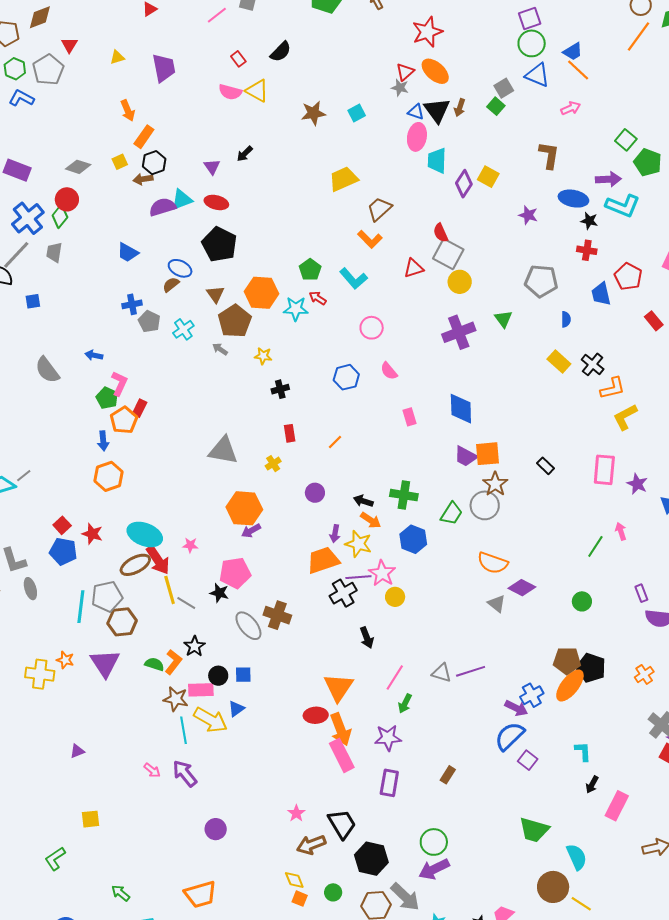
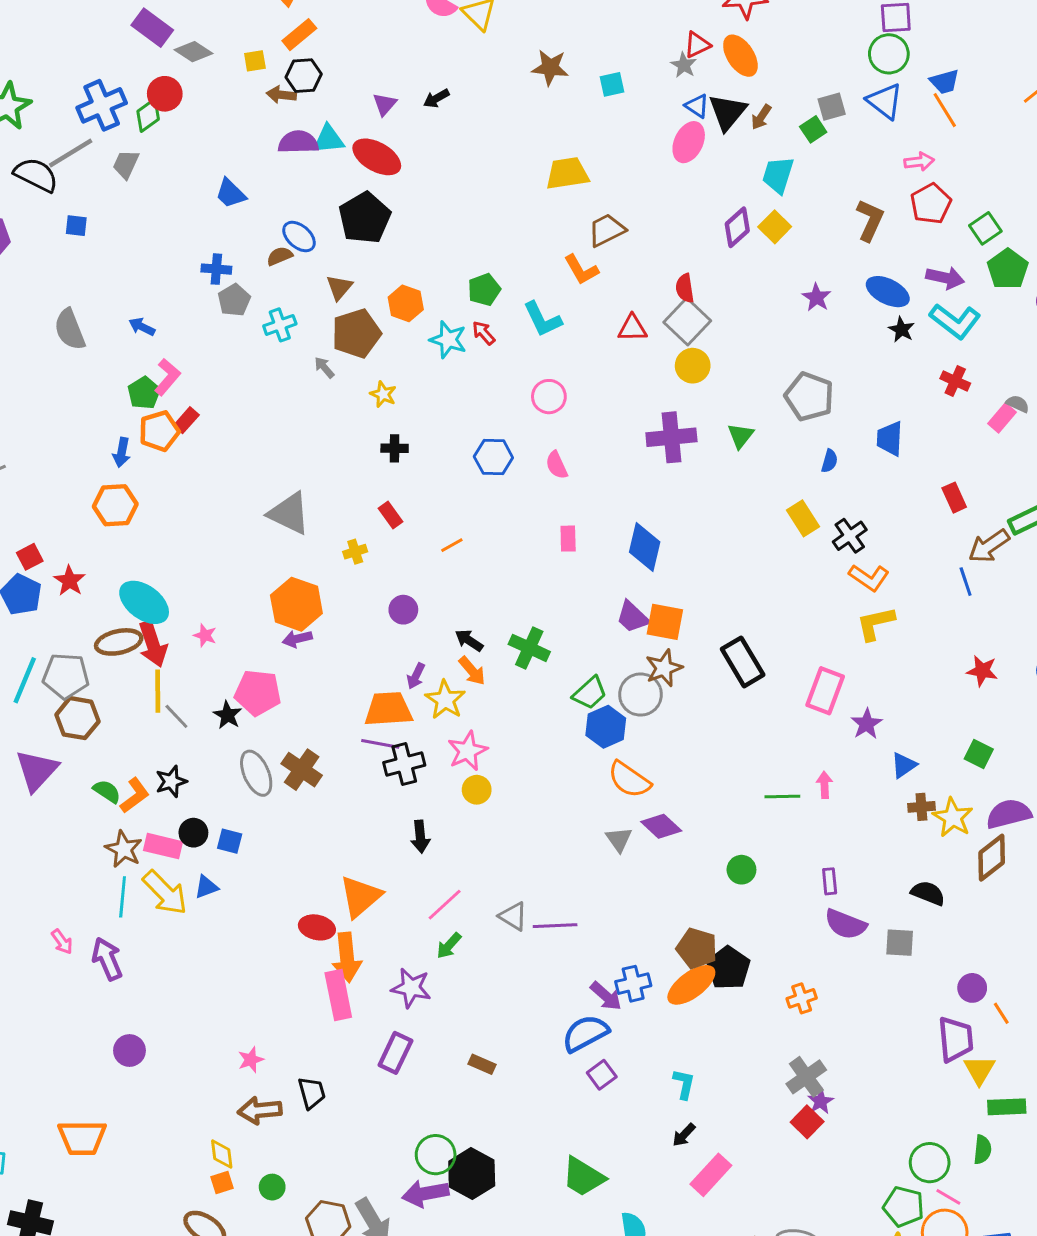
cyan trapezoid: (437, 161) -> (778, 175), moved
purple rectangle: (17, 170) -> (152, 28), moved
red ellipse: (216, 202) -> (377, 157), size x1.4
red cross: (587, 250) -> (955, 381), moved
red pentagon: (628, 277) -> (931, 204), moved
orange hexagon: (262, 293) -> (406, 303), size x0.7
orange L-shape: (613, 388) -> (869, 578), turned 32
red rectangle: (290, 433) -> (391, 515), turned -42
black rectangle: (545, 466) -> (743, 662), size x1.8
blue hexagon: (413, 539) -> (606, 727), moved
green line: (595, 546) -> (782, 796), turned 40
purple line: (358, 577) -> (380, 744), moved
brown rectangle: (448, 775) -> (482, 1064), turned 66
black trapezoid: (342, 824) -> (312, 1093), size x0.7
black hexagon: (371, 859) -> (472, 1173), moved
orange square: (300, 899) -> (222, 1183), turned 35

